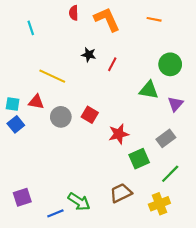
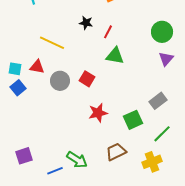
green triangle: (149, 90) -> (115, 56), moved
purple triangle: (176, 104) -> (166, 59), moved
red star: (119, 134) -> (98, 113), moved

